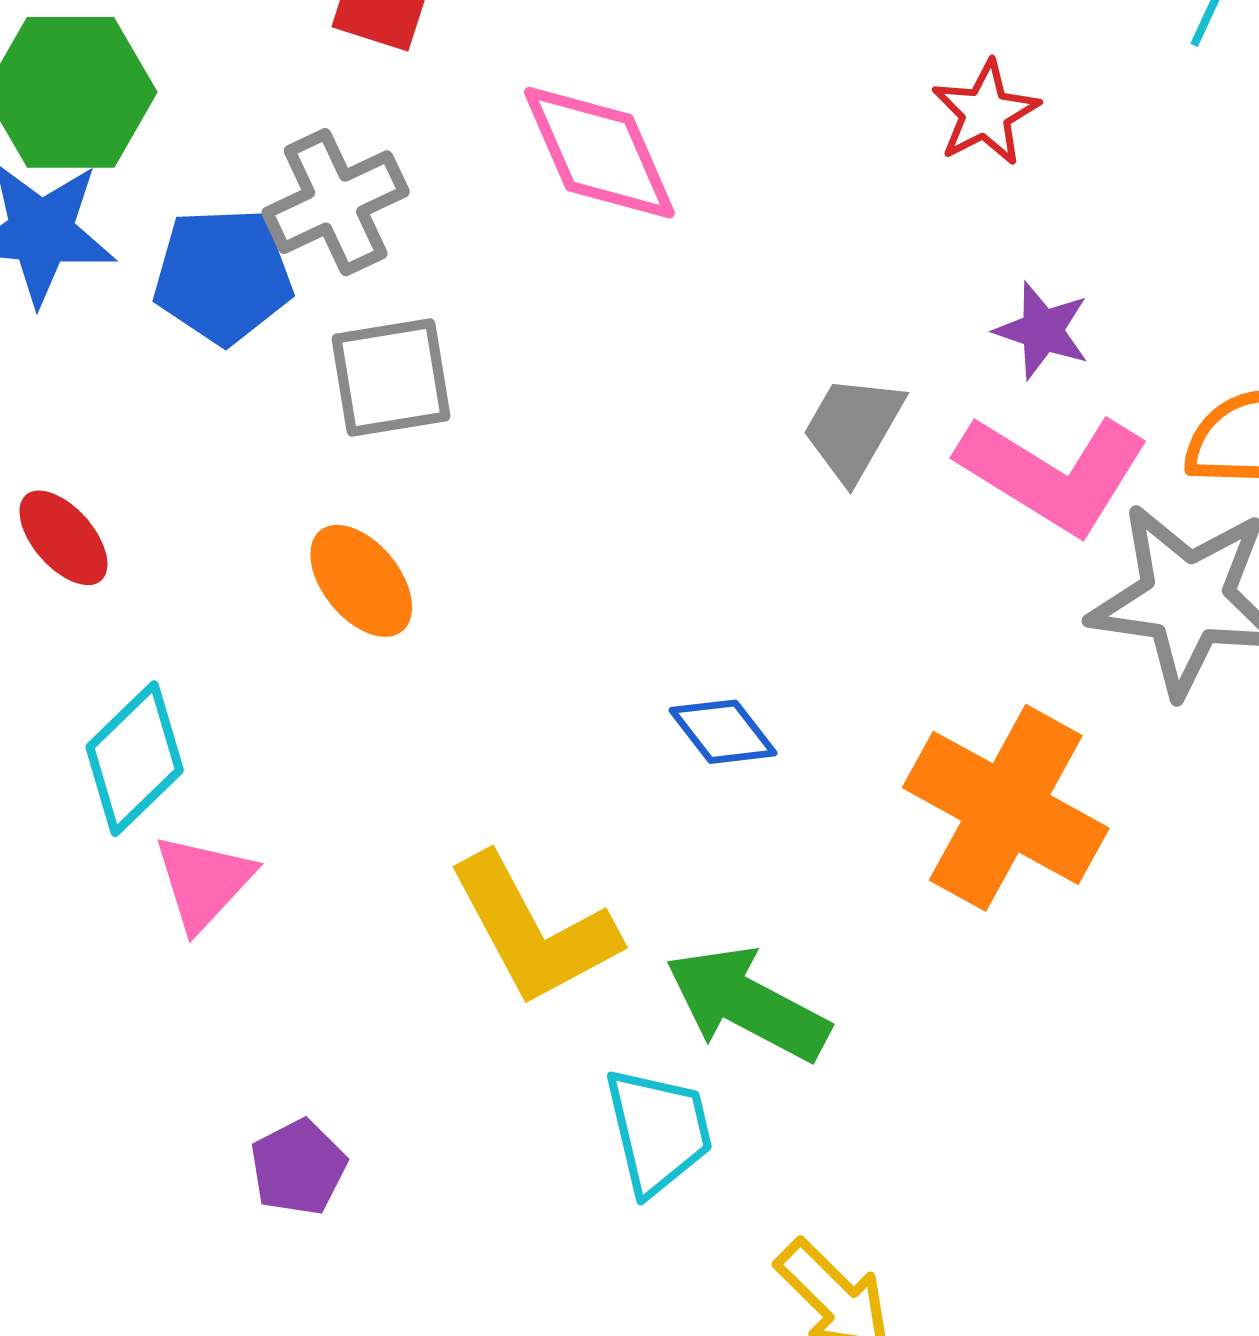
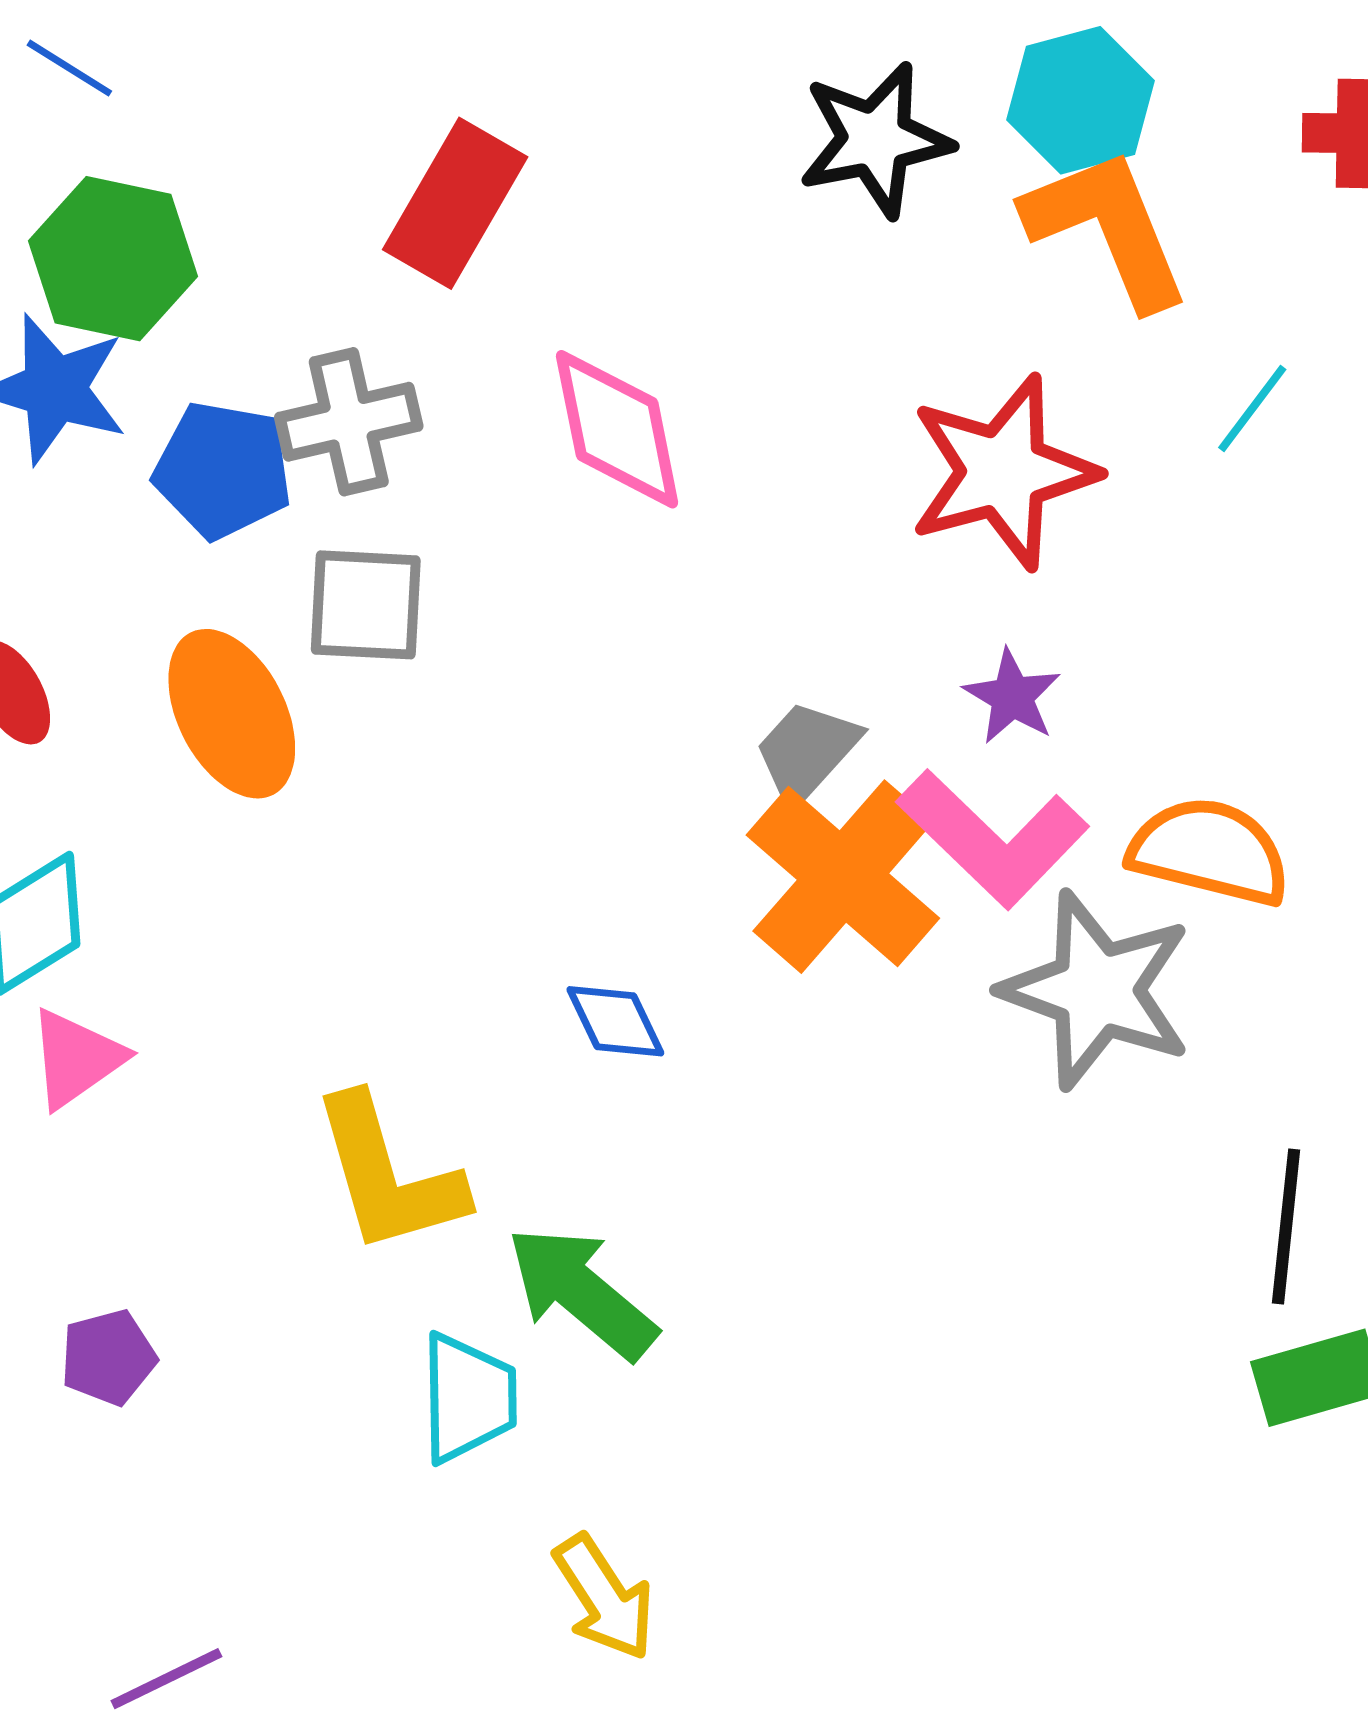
red star: (985, 113) -> (1003, 472), size x1.8
orange ellipse: (361, 581) -> (232, 714), moved, size x1.4
orange cross: (1006, 808) -> (843, 877), moved

